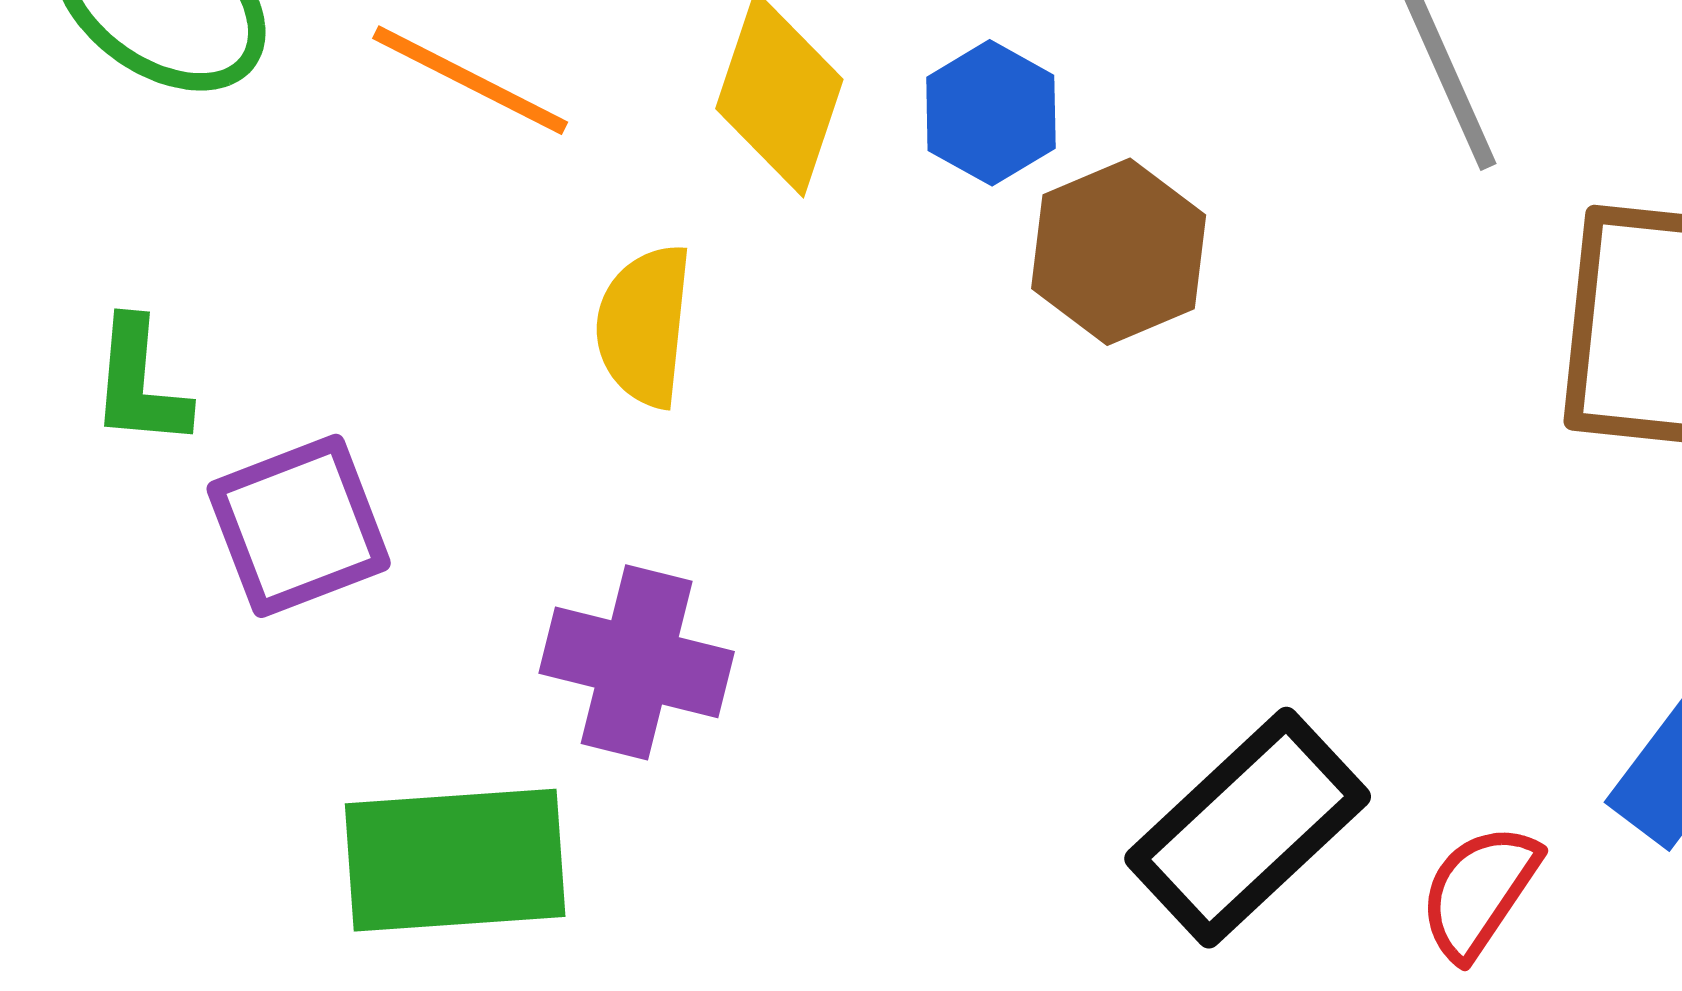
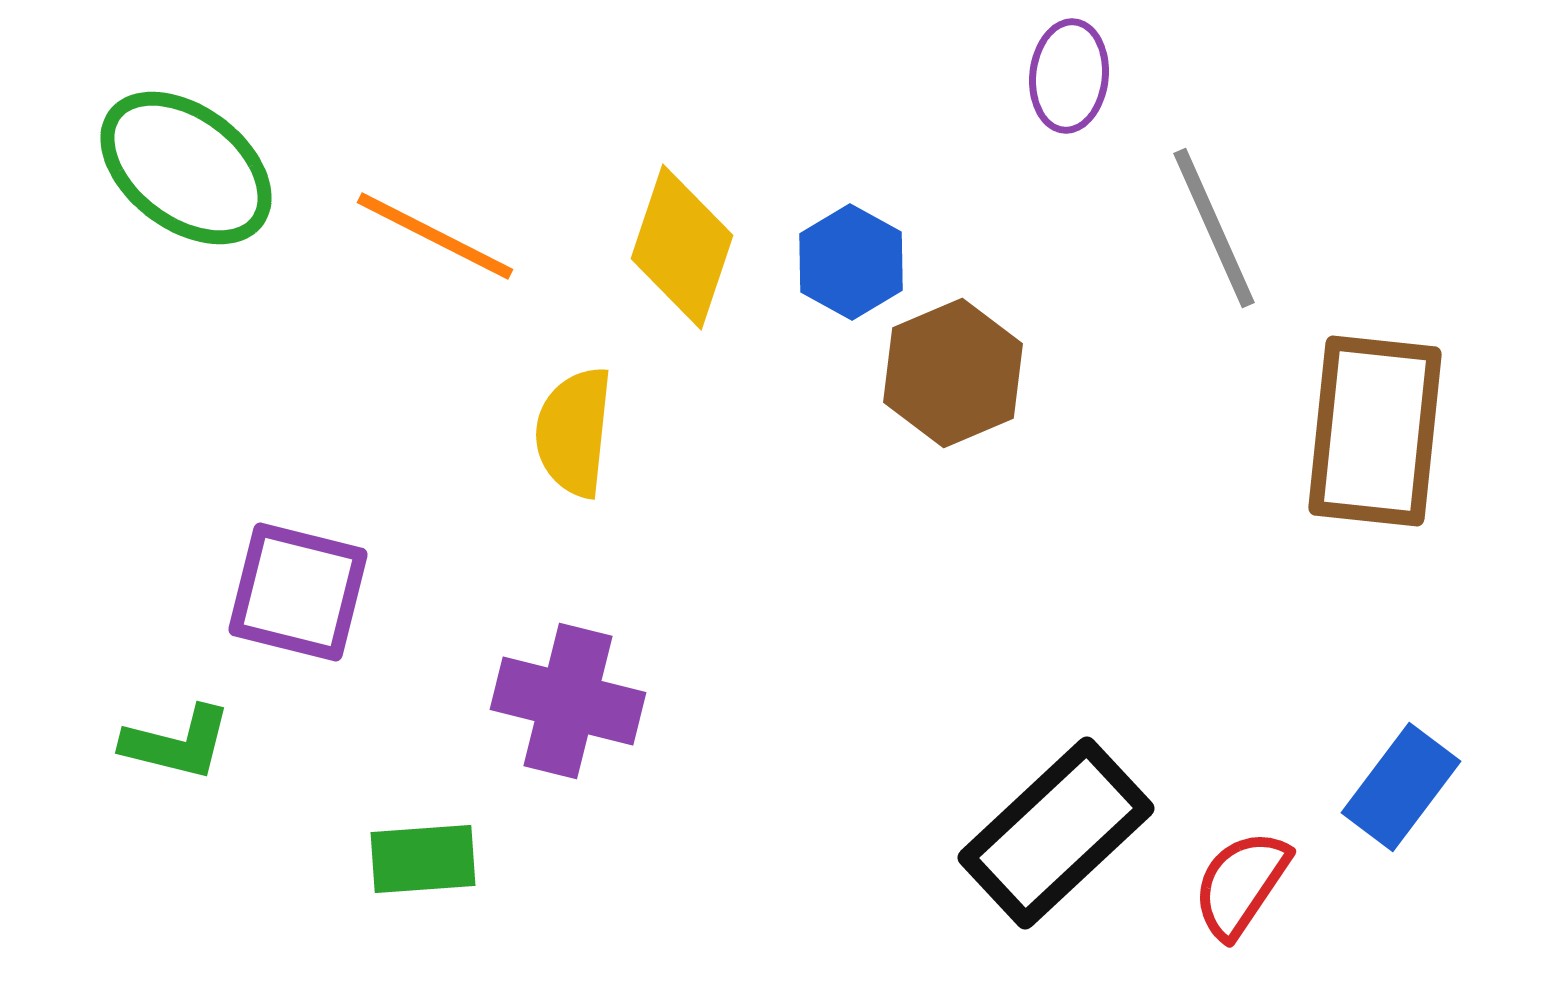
green L-shape: (140, 383) -> (177, 743), moved, turned -81
purple square: (299, 526) -> (298, 592), turned 35
green rectangle: (455, 860) -> (423, 859), size x0.6

